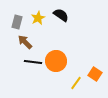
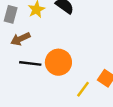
brown arrow: (25, 42) -> (20, 39), turned -70

